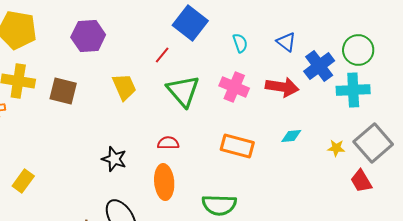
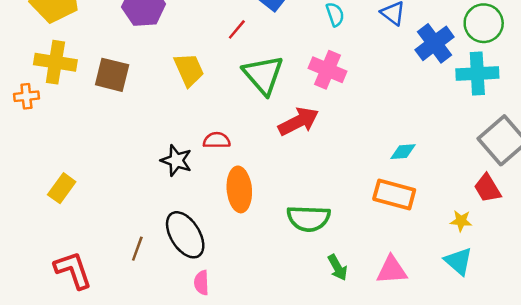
red arrow: (282, 87) -> (298, 121), moved, turned -36
cyan diamond: (291, 136) -> (403, 152), moved
red semicircle: (168, 143) -> (217, 140), moved
orange rectangle: (237, 146) -> (394, 194), moved
yellow star: (336, 148) -> (461, 221), moved

